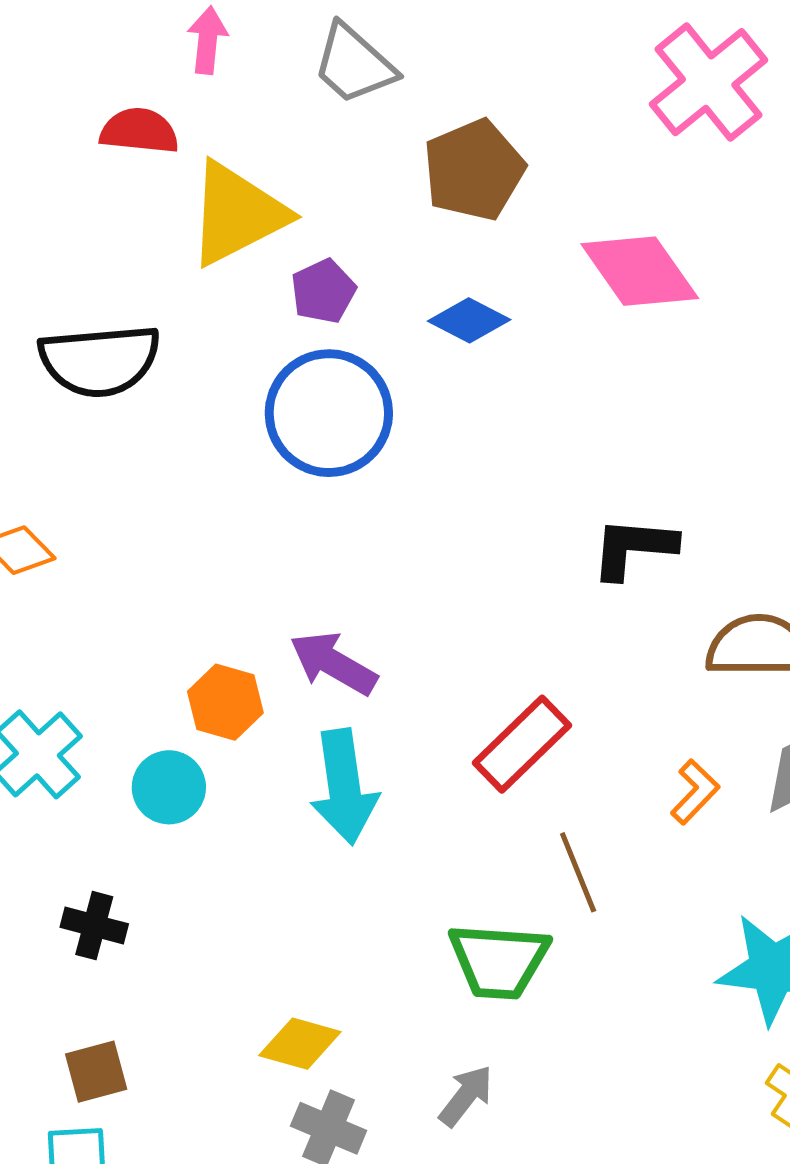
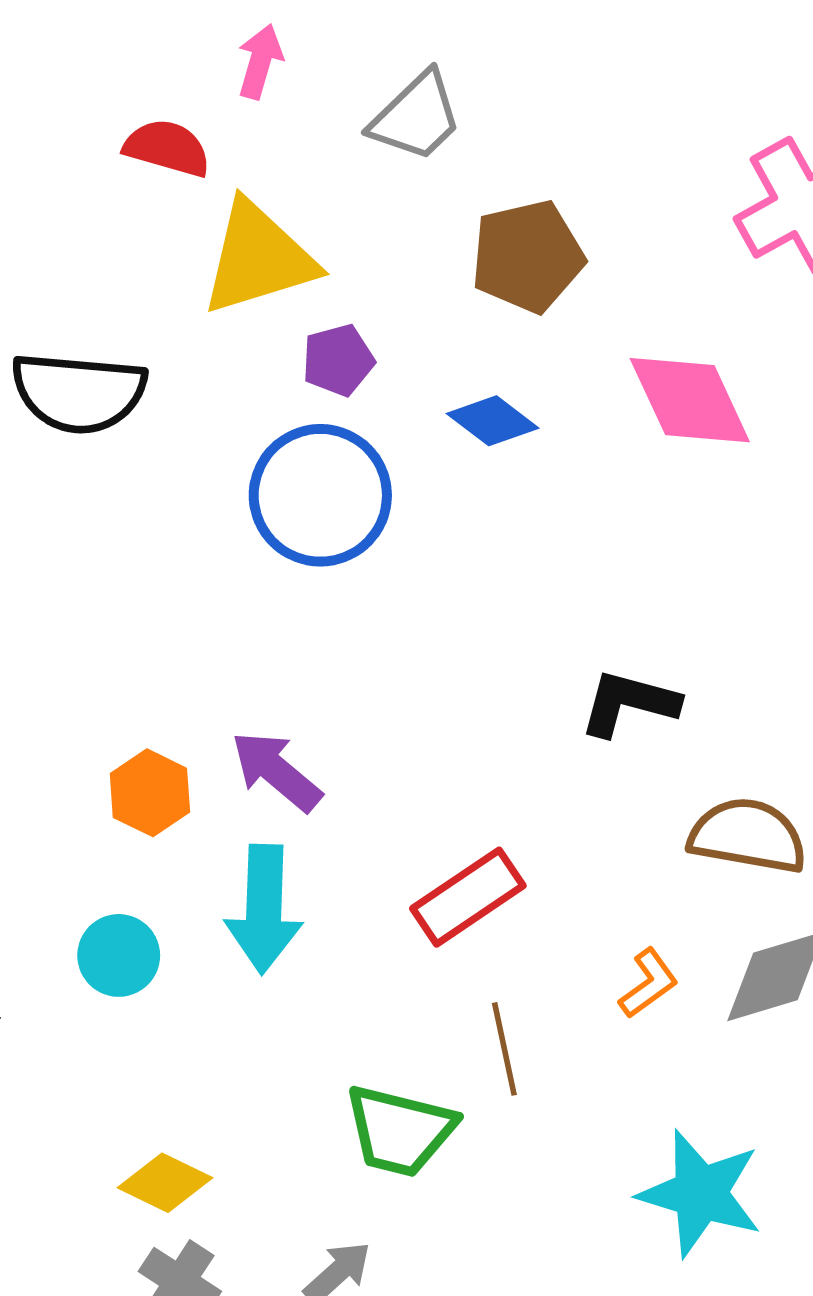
gray trapezoid: (354, 64) -> (416, 117), turned -96
cyan circle: (169, 787) -> (119, 955), moved

